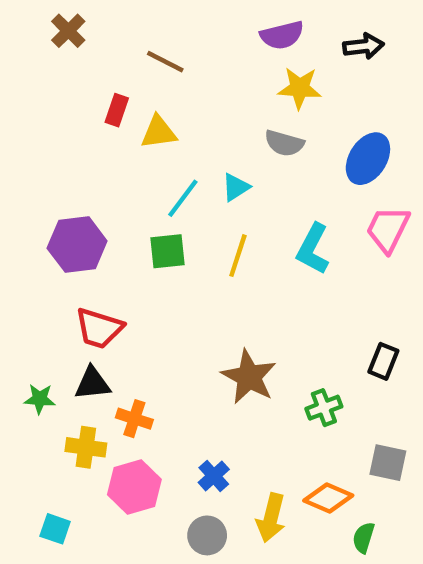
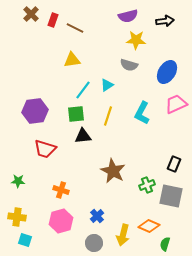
red rectangle: (117, 110) -> (53, 20), moved
pink trapezoid: (388, 229) -> (176, 104), turned 40
black triangle: (92, 383) -> (83, 136), moved
yellow cross: (86, 447) -> (17, 217), moved
gray square: (388, 463) -> (171, 196), moved, size x1.4

